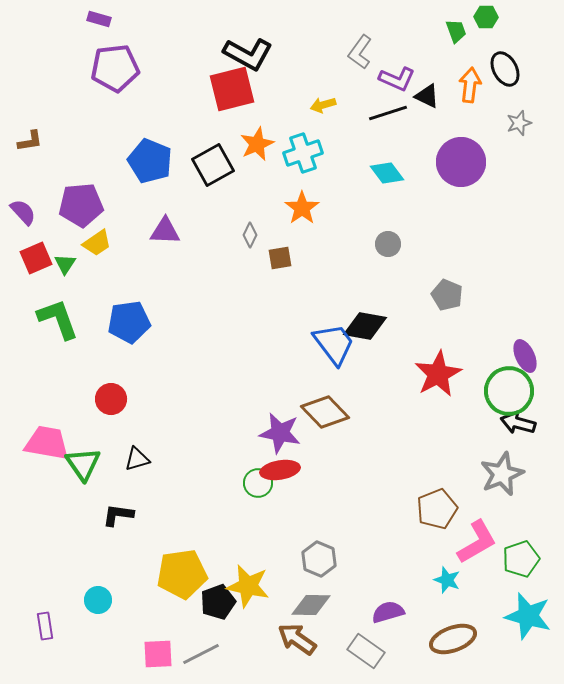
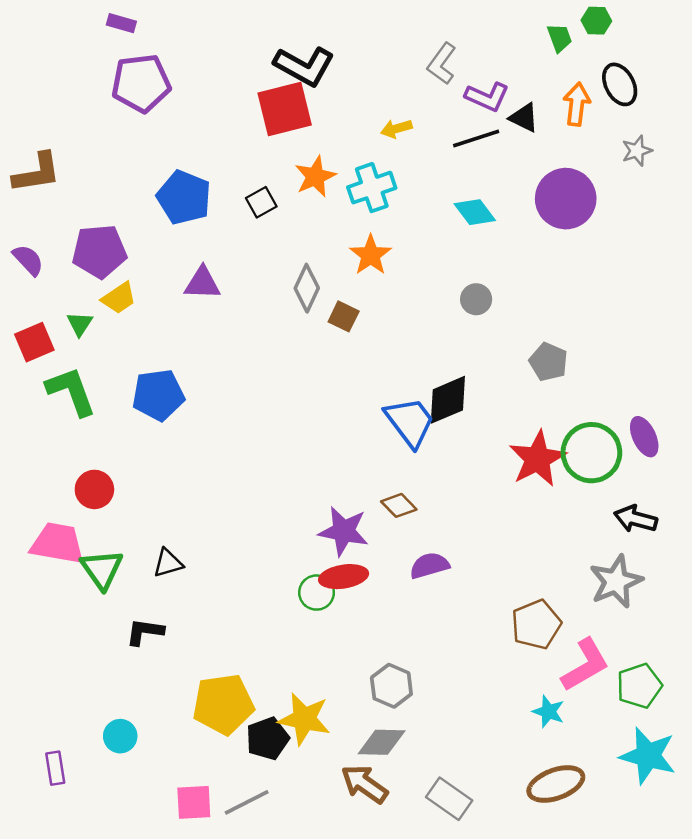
brown L-shape: (30, 141) -> (37, 173), size x1.6
black square: (213, 165) -> (261, 202), size x0.6
gray diamond: (250, 235) -> (307, 288), size x1.5
red square: (36, 258) -> (34, 342), moved
brown square: (280, 258) -> (344, 316), turned 35
black diamond: (365, 326) -> (448, 400), turned -33
green circle: (509, 391) -> (591, 453), moved
red circle: (111, 399) -> (94, 489), moved
brown diamond: (325, 412) -> (399, 505), size x0.6
purple semicircle: (388, 612) -> (429, 566), moved

